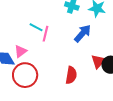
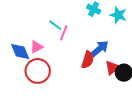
blue arrow: (83, 33) -> (100, 49), moved
red semicircle: (71, 75) -> (88, 60), moved

